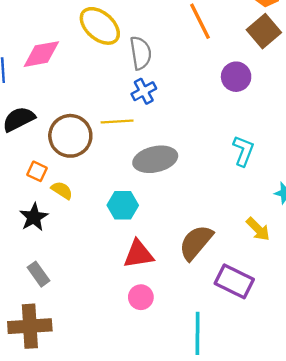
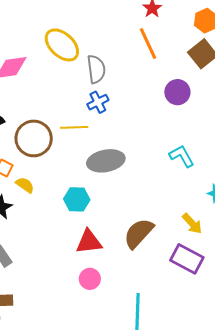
cyan L-shape: (243, 151) -> (182, 156), turned -52
purple rectangle: (234, 281) -> (187, 259), moved

